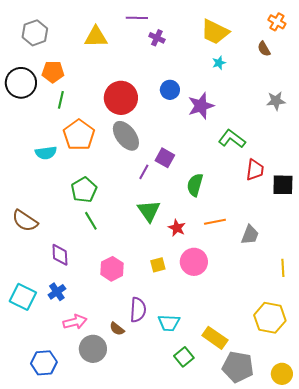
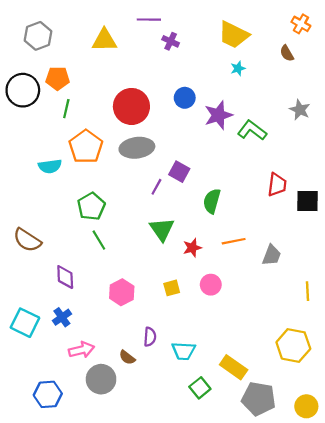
gray star: (276, 101) -> (300, 110), turned 30
gray ellipse: (126, 136) -> (137, 148), turned -60
green L-shape: (232, 139) -> (252, 130), moved
red star: (177, 228) -> (192, 248), turned 30
pink circle: (194, 262) -> (211, 285), size x0.7
purple semicircle: (138, 310) -> (150, 337), size x0.7

